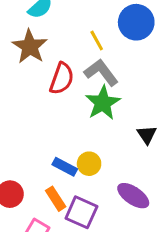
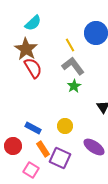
red semicircle: (62, 79) -> (33, 68), moved, turned -50
green star: (103, 103) -> (74, 86), size x0.6
blue rectangle: (65, 167) -> (33, 128), moved

